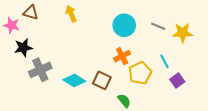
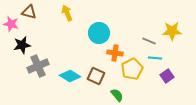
cyan circle: (124, 25) -> (99, 33), moved
gray line: (158, 26) -> (149, 41), moved
orange cross: (122, 56) -> (115, 53), turned 35
cyan line: (165, 61) -> (155, 58), turned -56

